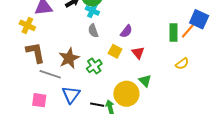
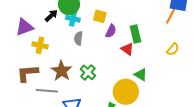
yellow cross: (27, 25) -> (40, 45), moved
gray semicircle: (93, 31) -> (78, 38), turned 40
green rectangle: (173, 33) -> (135, 34), moved
yellow square: (115, 51) -> (100, 16), moved
brown L-shape: (35, 53) -> (27, 73), turned -70

